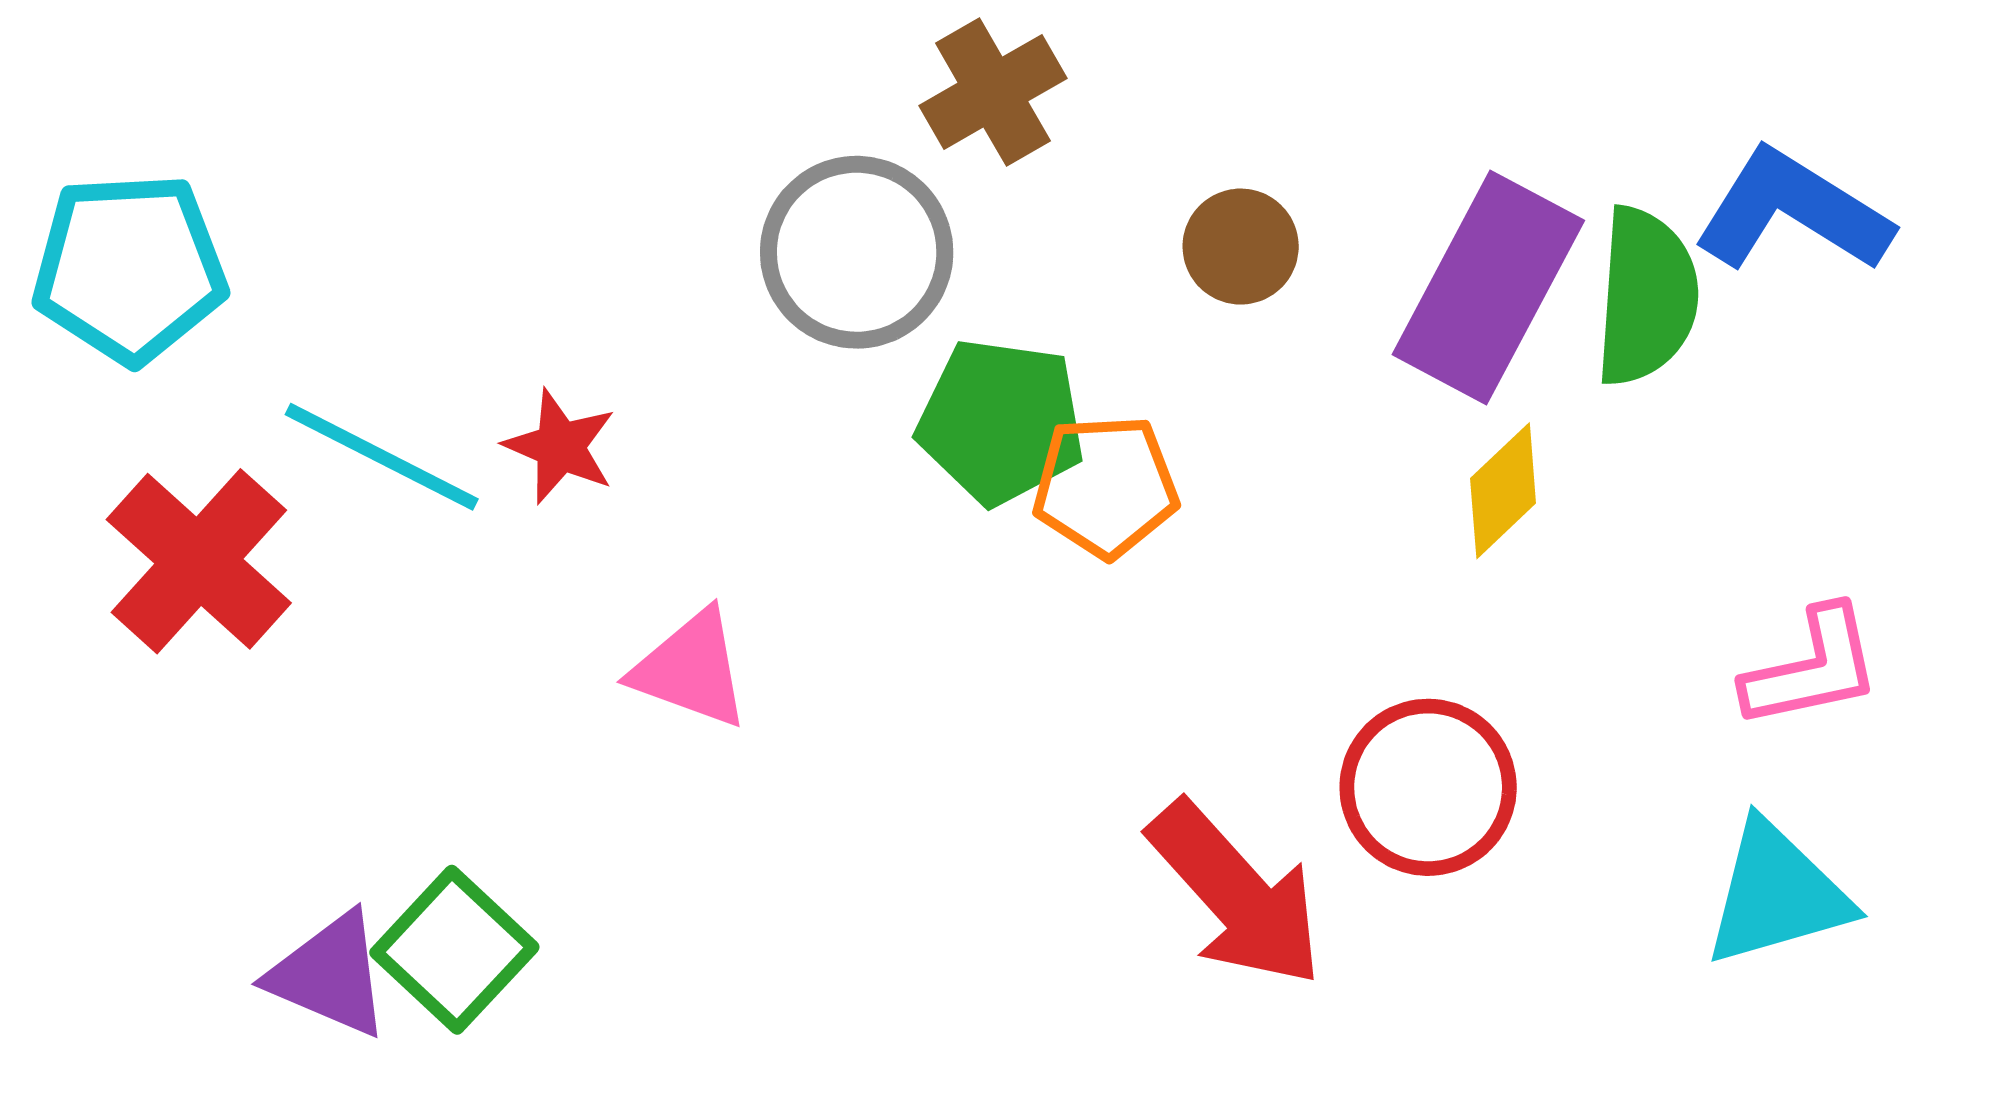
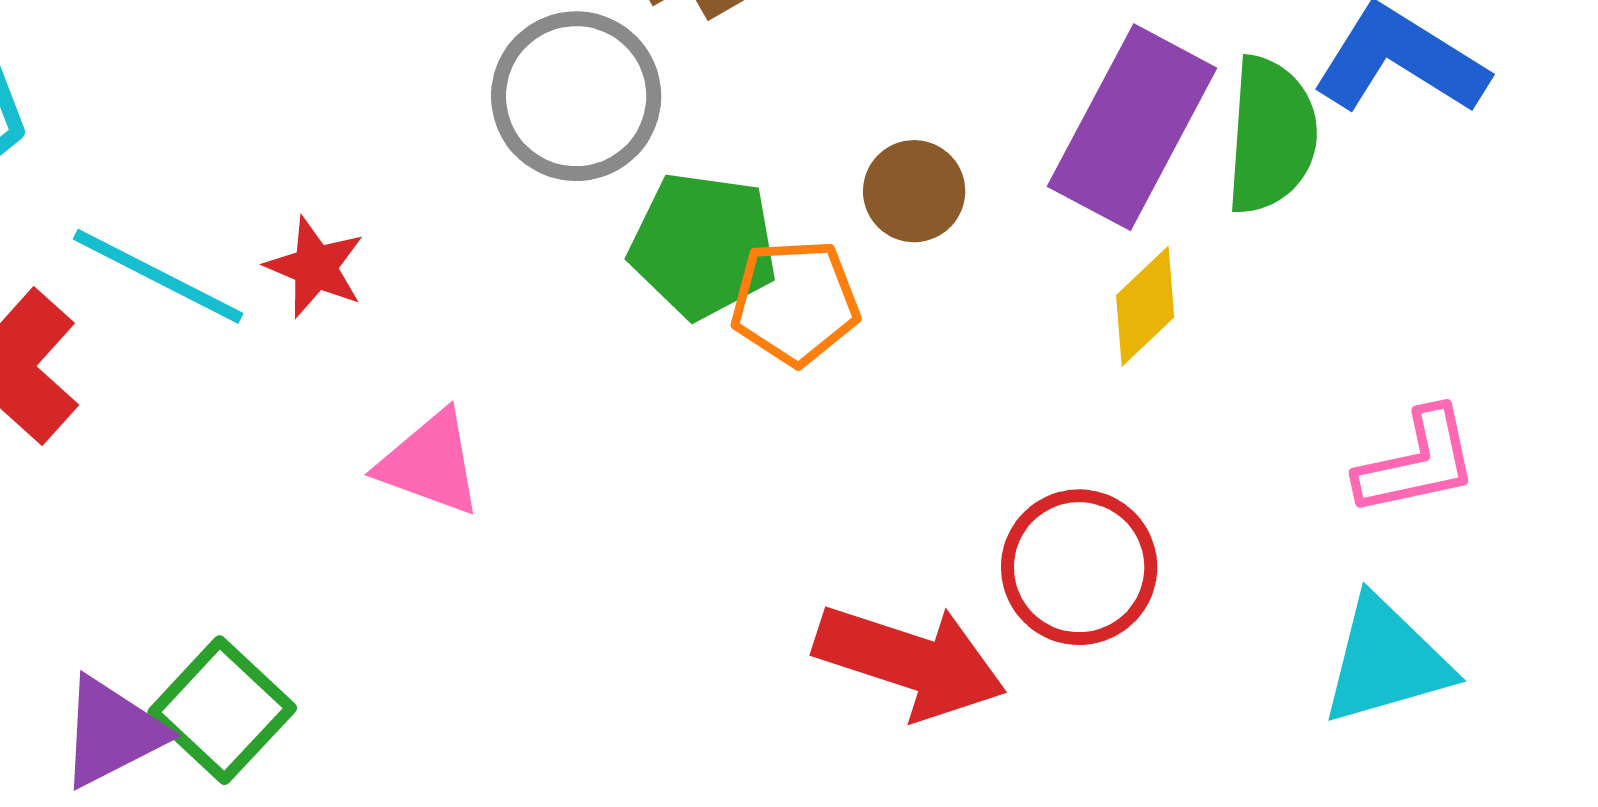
brown circle: (1241, 247) -> (914, 191), moved
red arrow: (1236, 894) -> (910, 661), turned -30
purple triangle: (329, 975) -> (112, 732), turned -50

